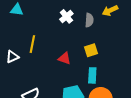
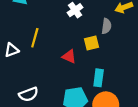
gray semicircle: (89, 20) -> (106, 26), moved
yellow square: (91, 50) -> (91, 43), moved

